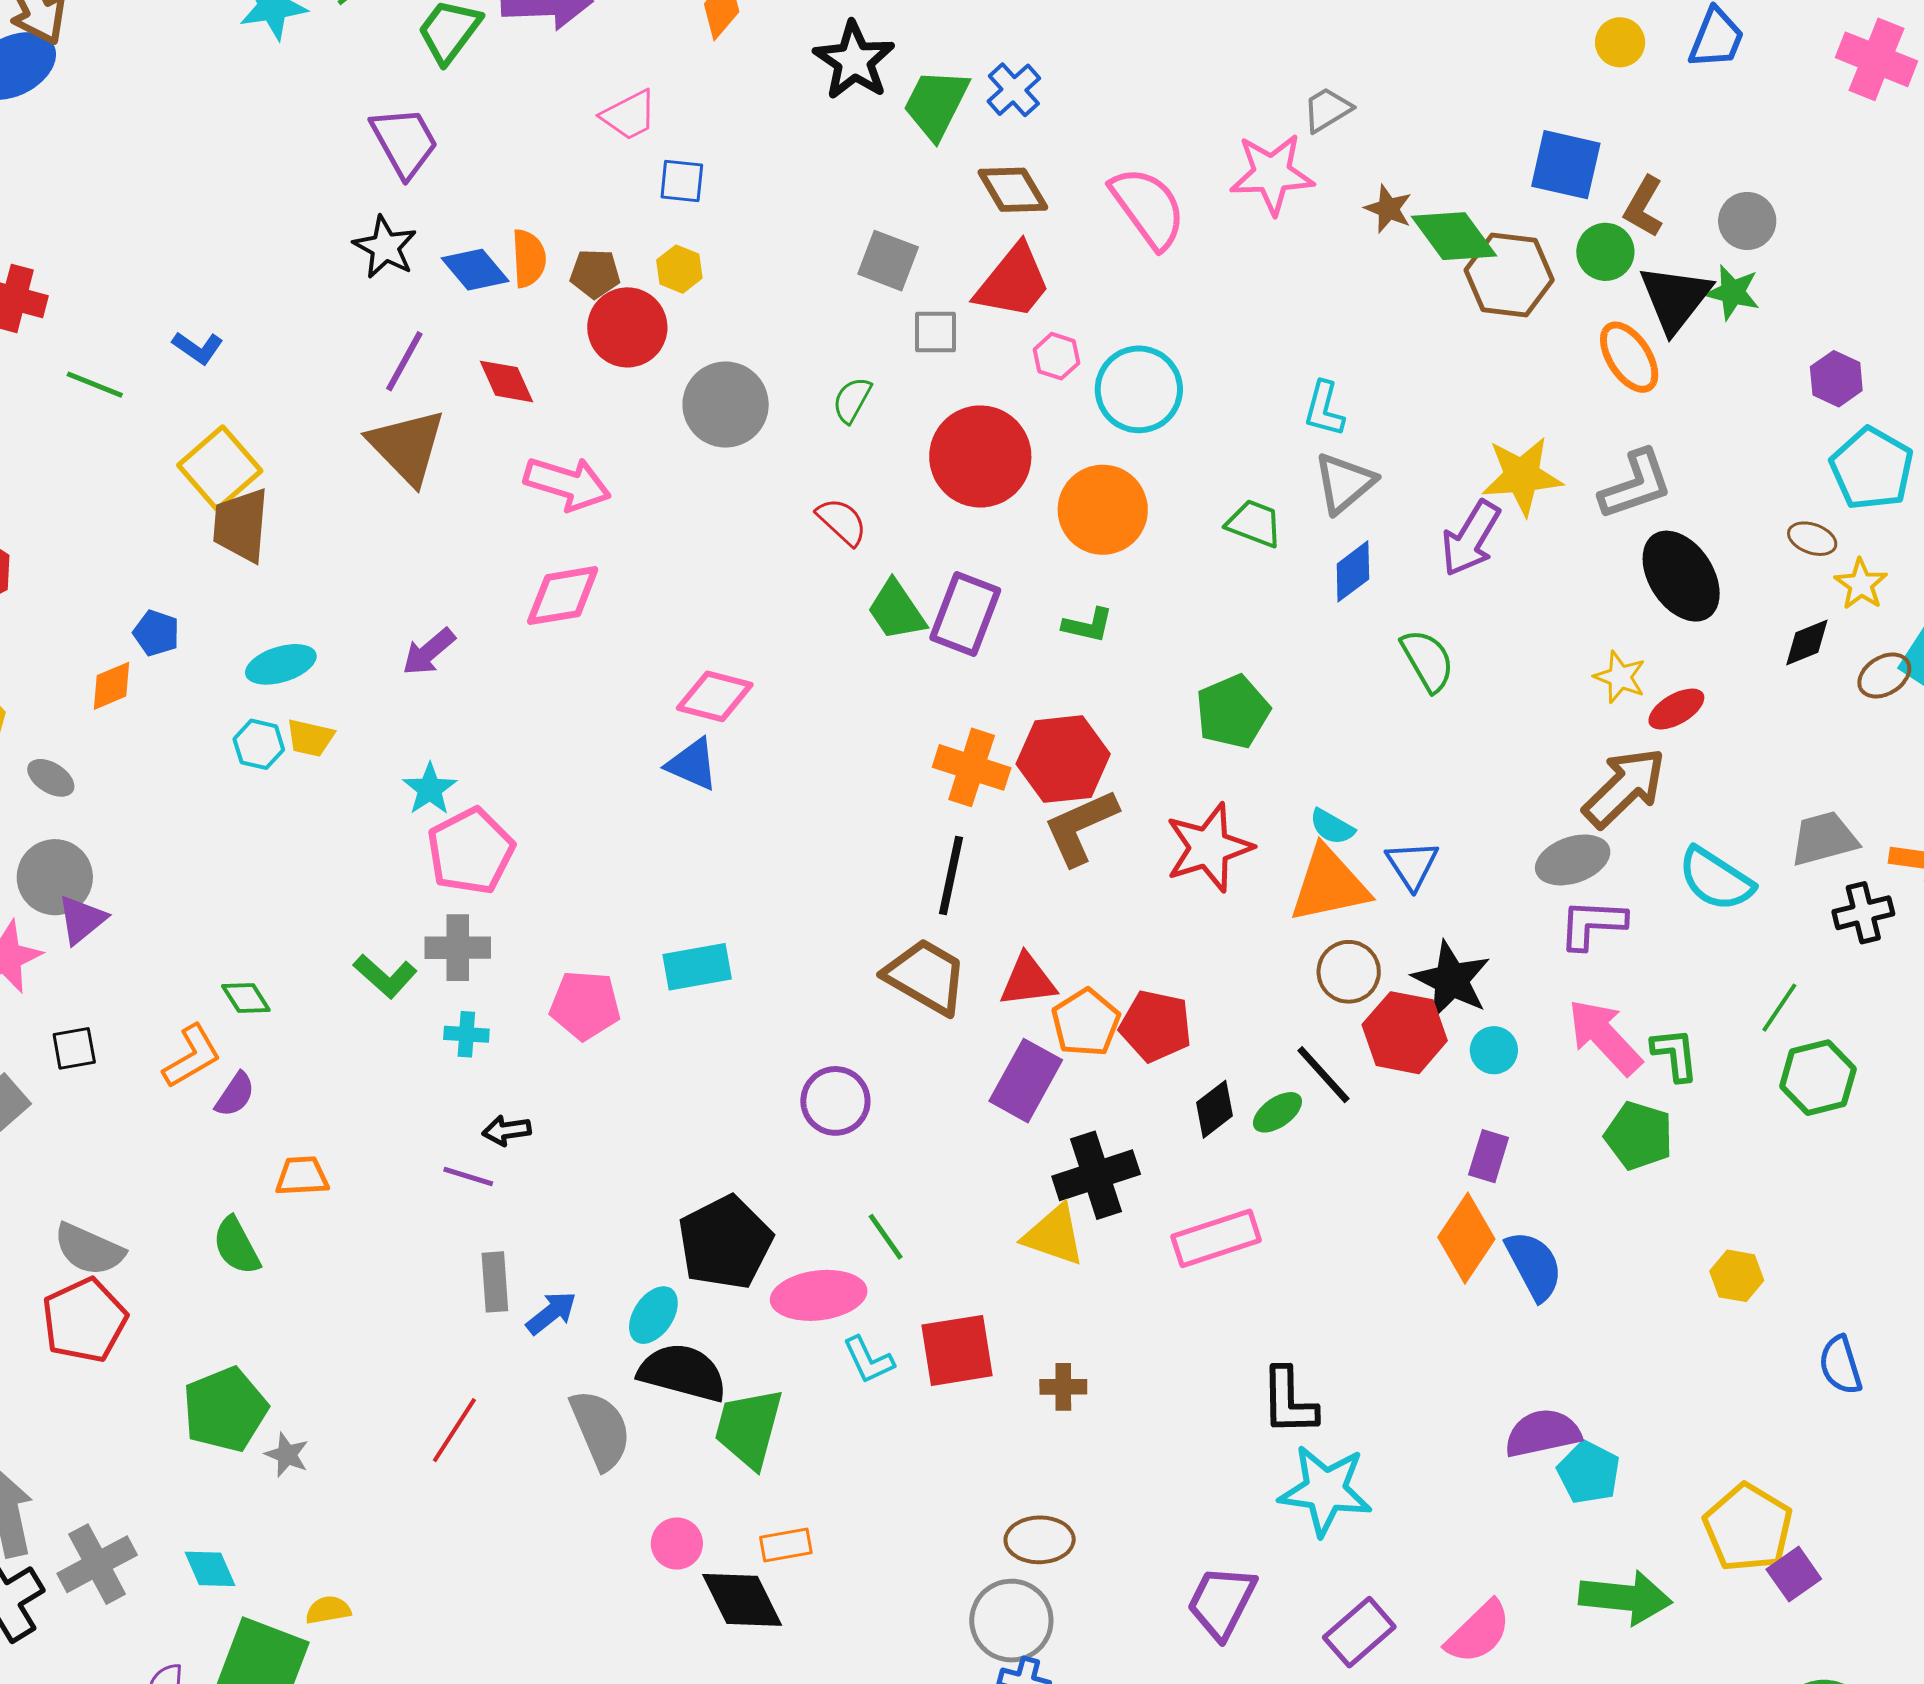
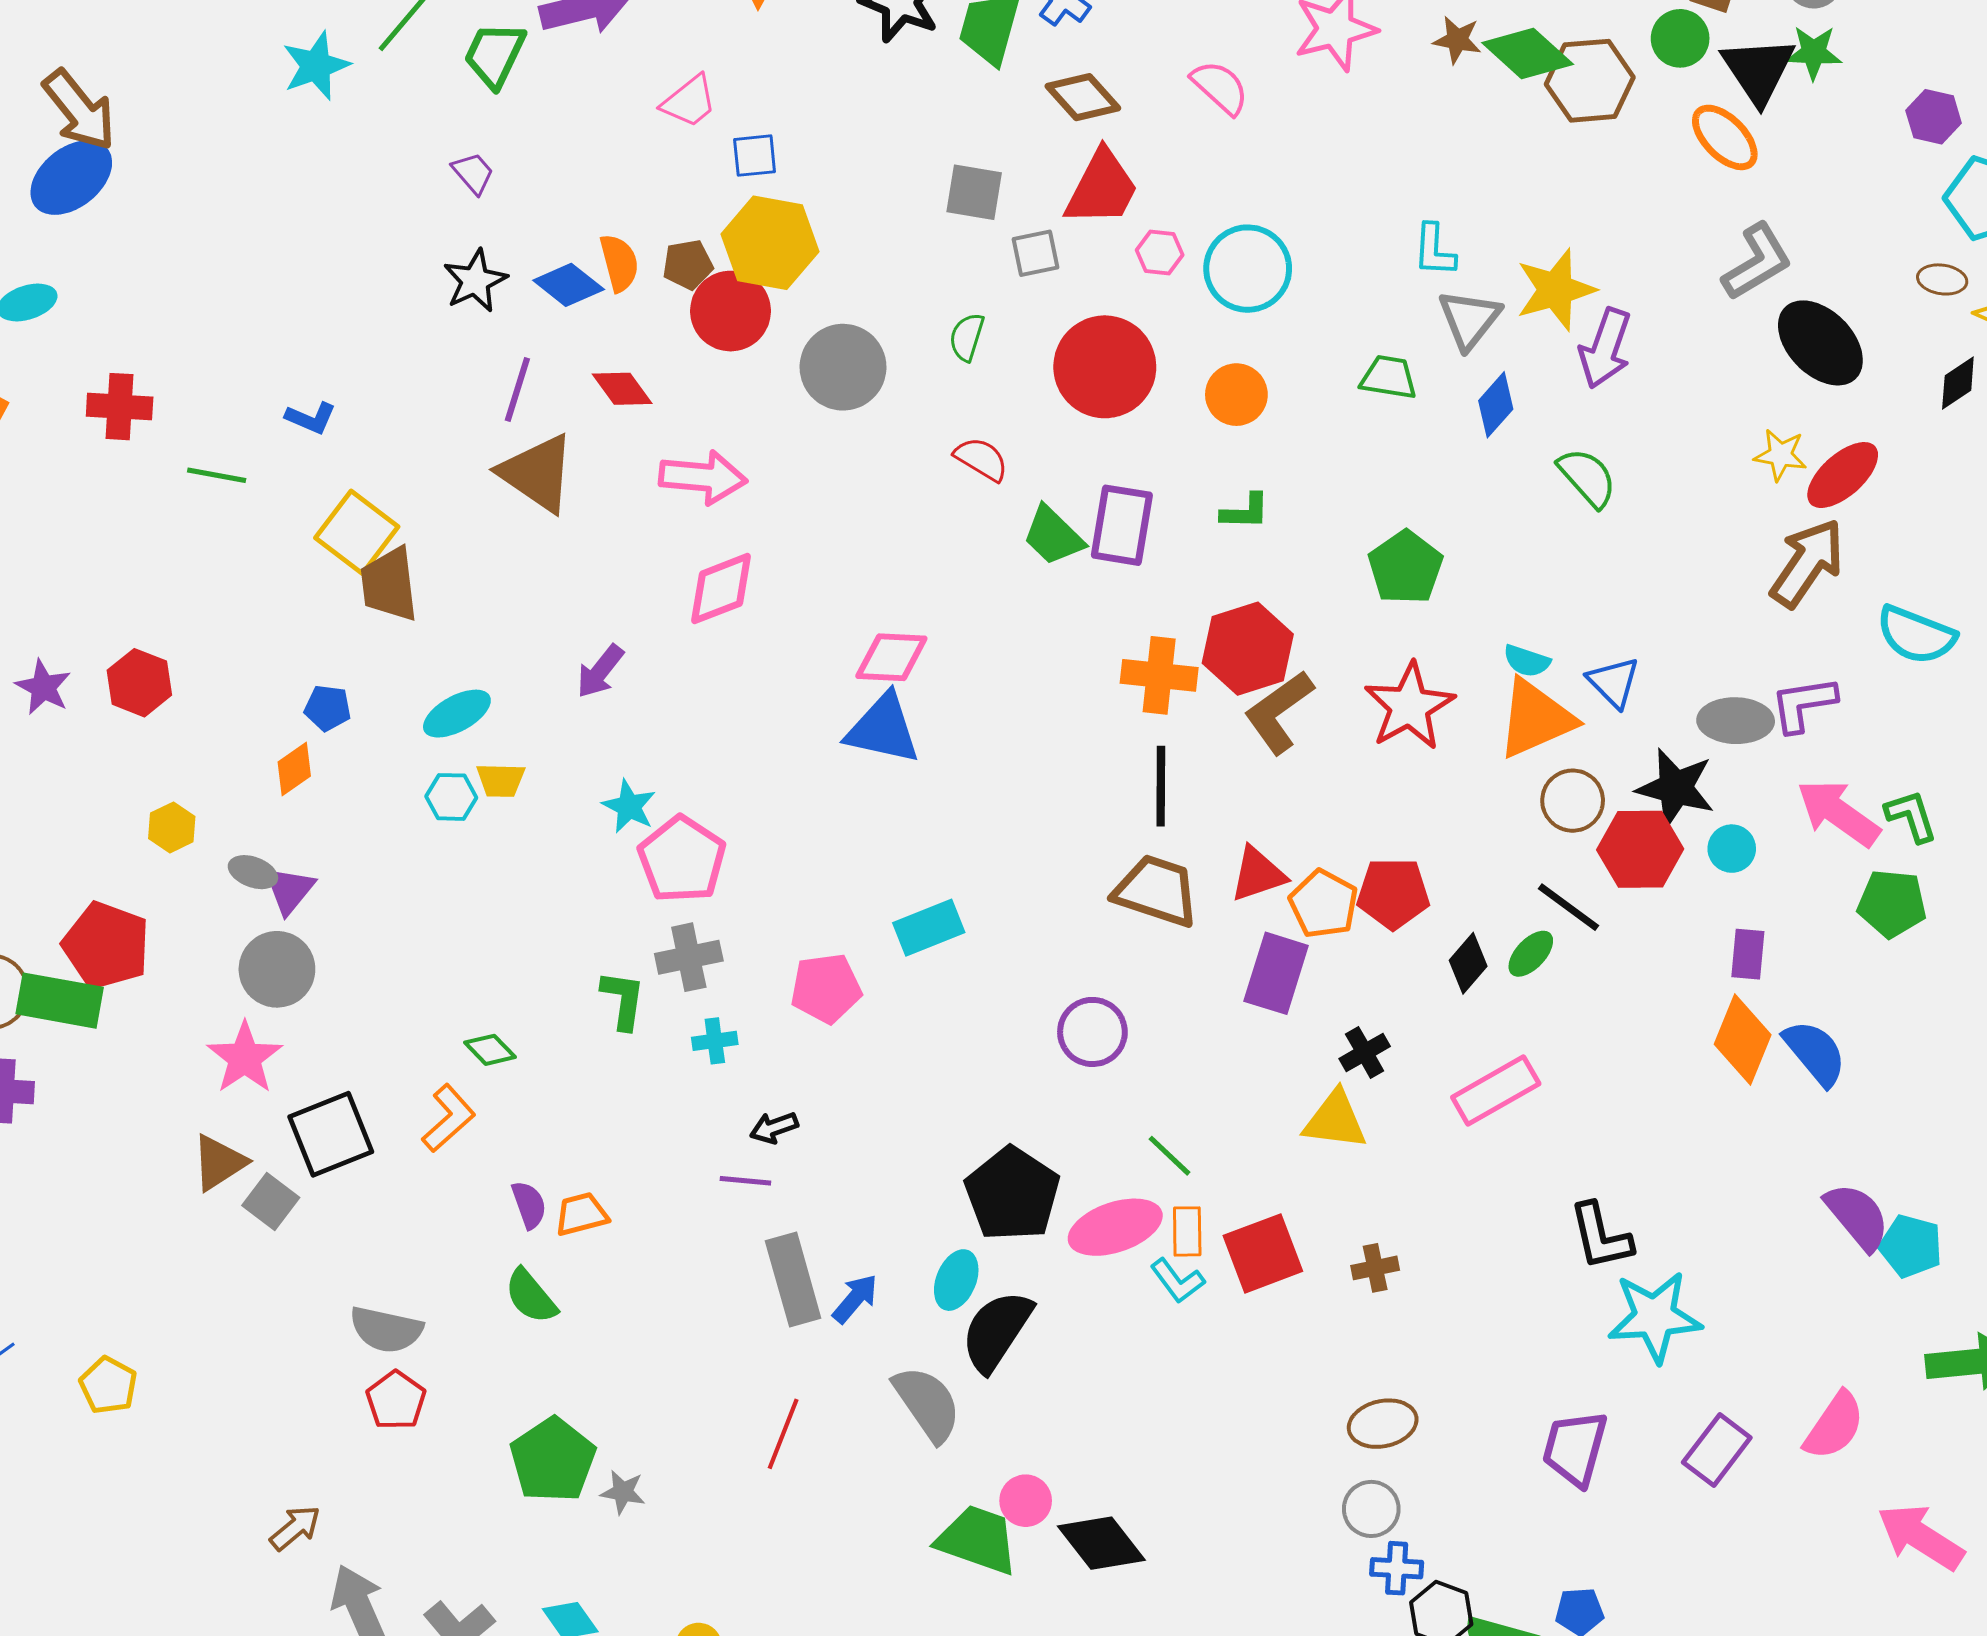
purple trapezoid: (404, 142) -> (473, 173), size x0.6
pink semicircle: (1148, 208) -> (1220, 87), size x0.7
black star: (385, 247) -> (475, 281), turned 30
yellow hexagon: (679, 269) -> (770, 243), size x2.0
yellow star: (1522, 476) -> (1556, 290), moved
orange circle: (1103, 510) -> (1236, 395), size x0.7
red ellipse: (1676, 709) -> (1843, 475), size x1.4
blue triangle: (692, 764) -> (883, 729), size x1.4
gray ellipse: (1573, 860) -> (1736, 721), moved, turned 32
purple triangle: (82, 920) -> (289, 890), moved
green L-shape: (385, 976) -> (623, 1000), turned -112
black square: (74, 1048) -> (331, 1134), size x1.8
purple semicircle: (235, 1095) -> (529, 1205), moved, turned -42
black cross: (1096, 1175) -> (1365, 1052), size x0.6
gray rectangle: (495, 1282) -> (793, 1280), size x1.5
red pentagon: (84, 1320) -> (396, 1400), size x0.7
black semicircle: (683, 1373) -> (997, 1331), turned -60
green trapezoid: (749, 1428) -> (978, 1540), moved, turned 106
purple semicircle: (1543, 1433) -> (1857, 1217), turned 74
orange rectangle: (786, 1545) -> (1187, 1231), moved, turned -69
gray circle: (1011, 1621) -> (1371, 1509), size x0.7

